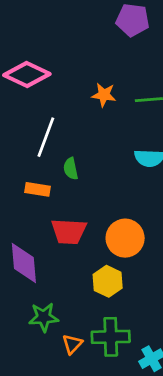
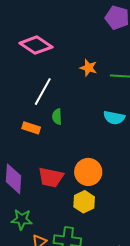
red trapezoid: (69, 231) -> (51, 177), moved
yellow hexagon: (108, 281) -> (84, 202), moved

